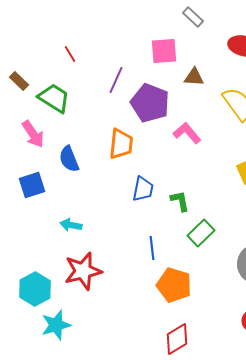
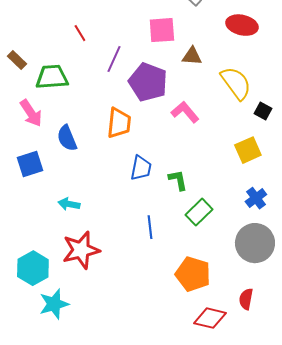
red line: (70, 54) -> (80, 33), moved
green trapezoid: (54, 98) -> (52, 77), turned -36
orange pentagon: (174, 285) -> (193, 274), moved
red diamond: (177, 339) -> (210, 318), moved, turned 44

